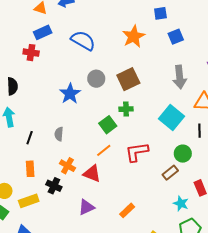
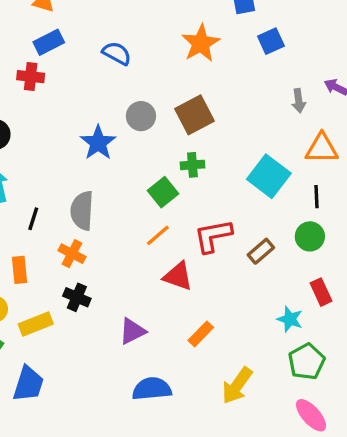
blue semicircle: (83, 41) -> (117, 53), size x0.7
gray arrow: (180, 77) -> (299, 101), moved, size x0.6
gray semicircle: (59, 134) -> (82, 211), size x1.6
green circle: (183, 154) -> (310, 236), moved
orange cross: (67, 166) -> (72, 254), moved
orange rectangle: (30, 169) -> (20, 270), moved
brown rectangle: (170, 173) -> (261, 251), moved
red triangle: (92, 174) -> (178, 276), moved

